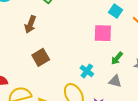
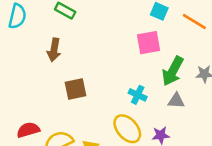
brown square: (41, 57) -> (76, 89), turned 30
green arrow: (117, 58) -> (173, 71), size x1.6

